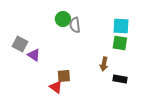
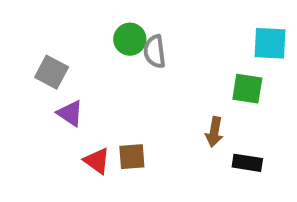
cyan square: (121, 26) -> (270, 43), moved
gray square: (20, 44) -> (52, 72), moved
red triangle: (56, 87) -> (97, 161), moved

